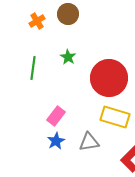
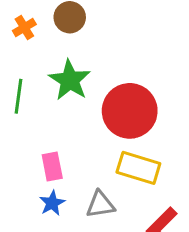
green star: (68, 57) -> (70, 80), size x1.8
pink rectangle: (56, 116) -> (52, 166), turned -48

